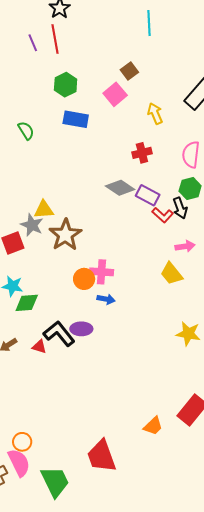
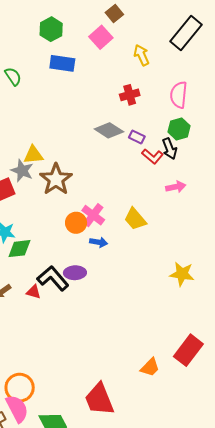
purple rectangle: (148, 195) -> (137, 137), size x0.7
pink cross: (101, 272) -> (93, 215), turned 35
yellow trapezoid: (171, 274) -> (135, 219), moved
orange circle: (22, 442) -> (20, 388), size x1.5

